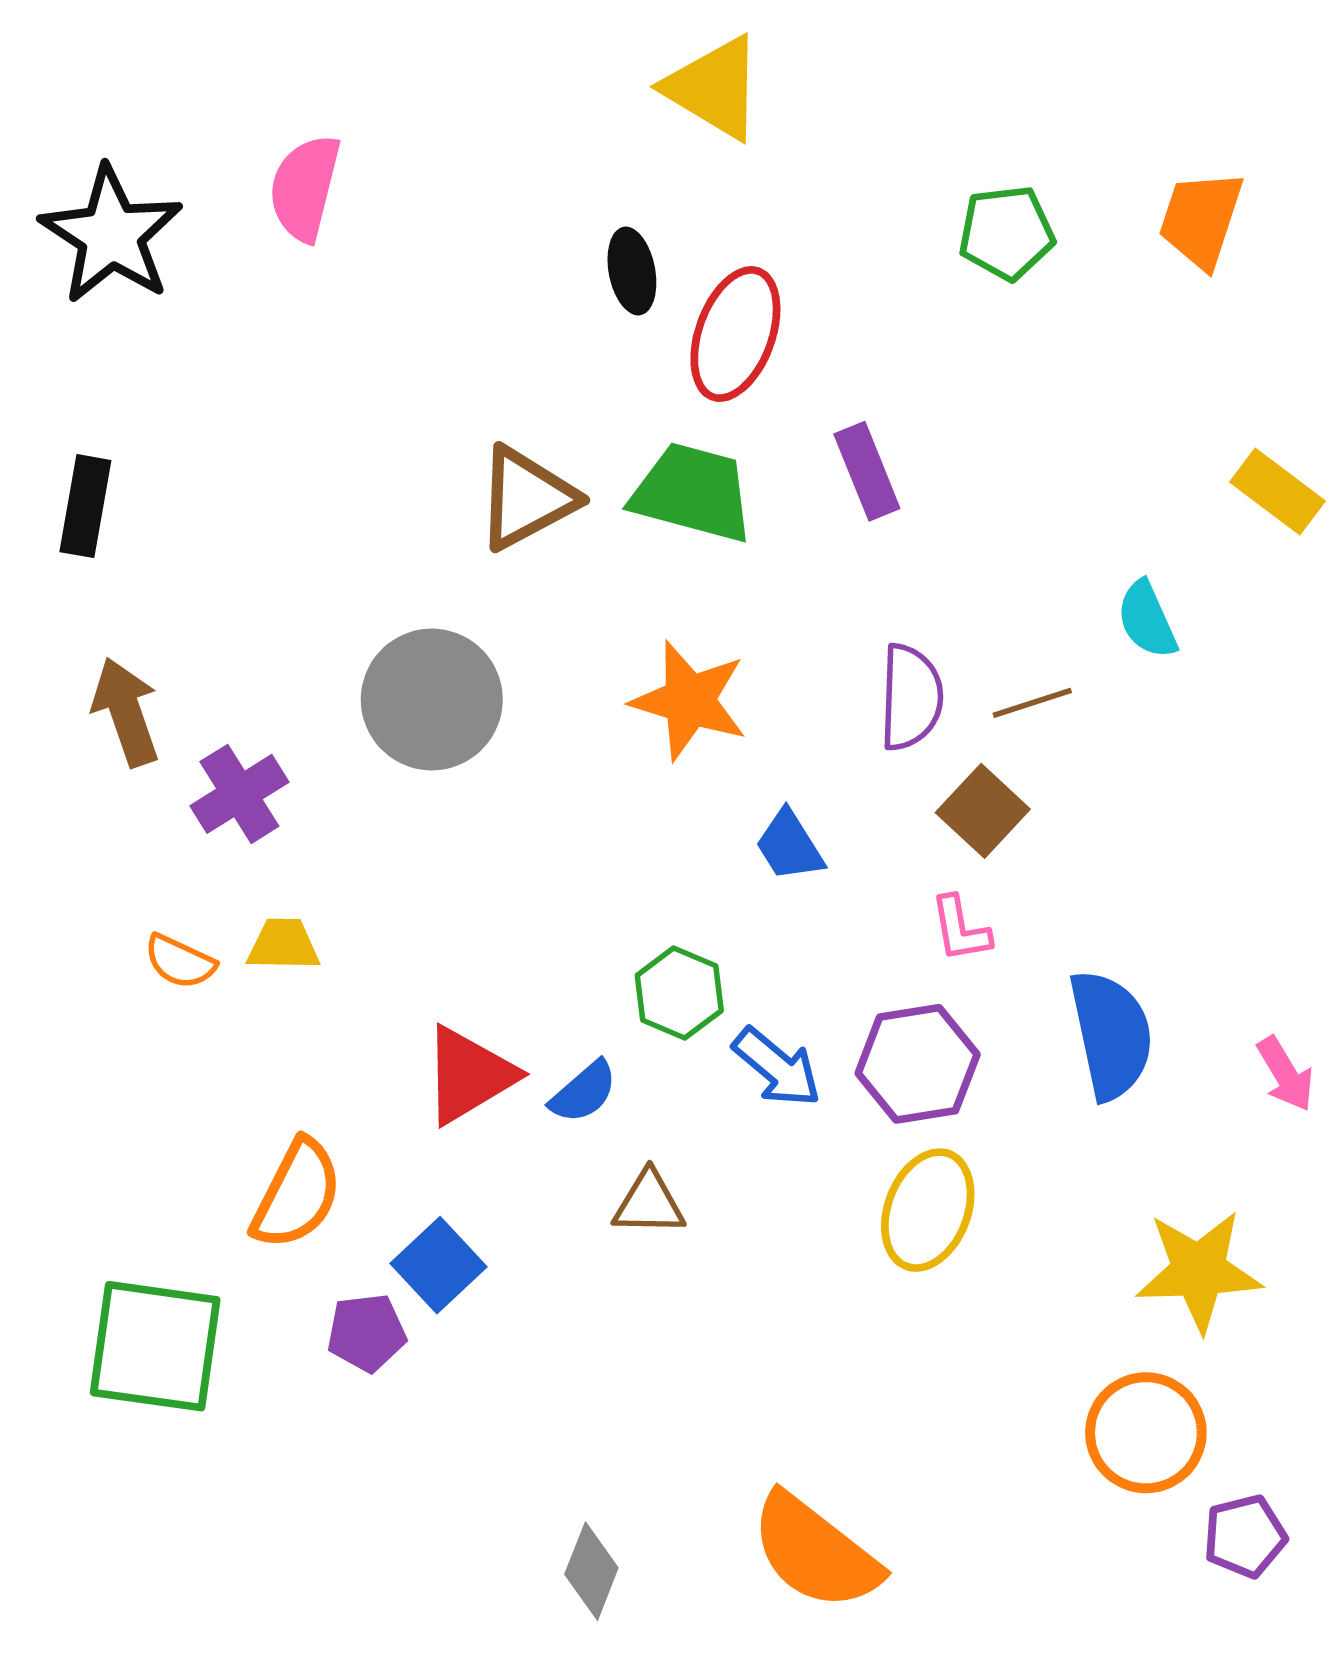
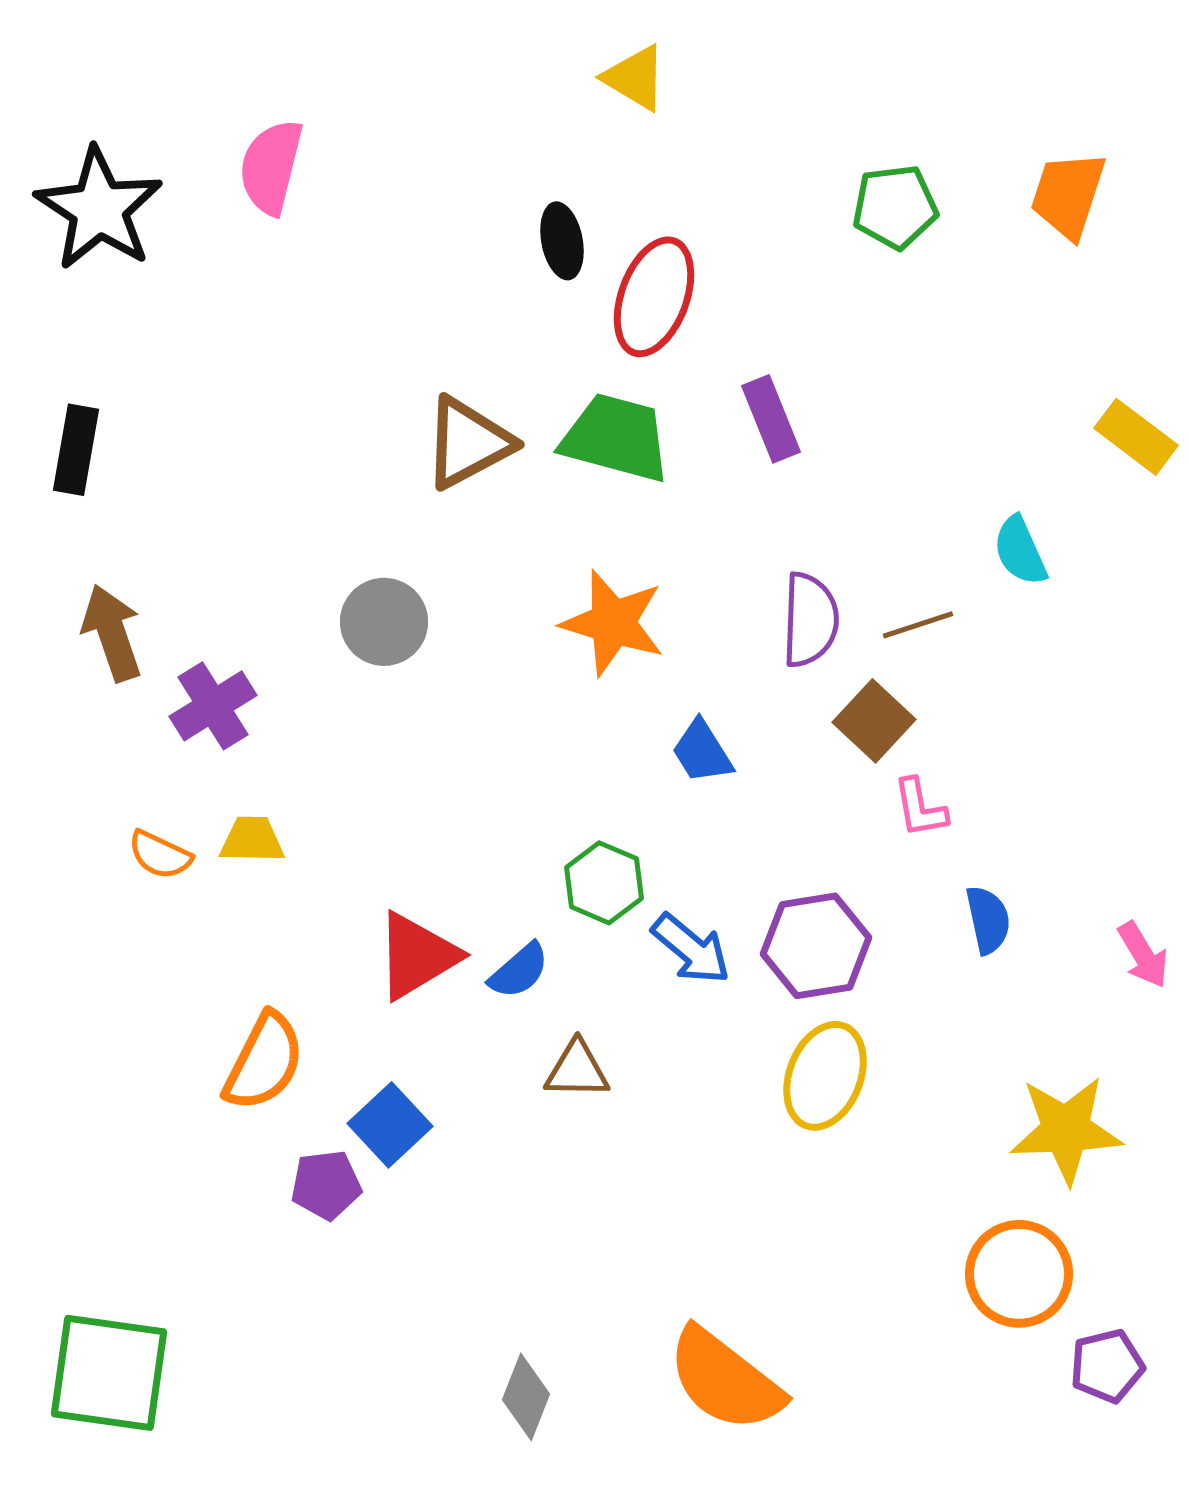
yellow triangle: (714, 88) -> (635, 78), size x0.7
gray circle: (432, 700) -> (384, 622), size x0.7
pink L-shape: (960, 929) -> (920, 808), moved
blue semicircle: (1111, 1035) -> (988, 920), size x0.6
green square: (155, 1346) -> (109, 1373), moved

